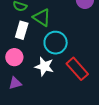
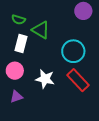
cyan circle: (56, 43) -> (73, 51), moved

